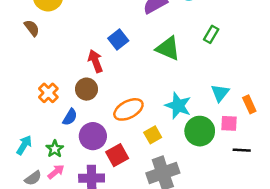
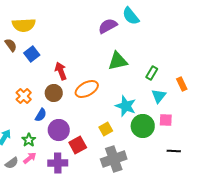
green rectangle: (211, 34) -> (152, 73), moved
blue square: (118, 39) -> (32, 54), moved
green triangle: (168, 48) -> (118, 61), turned -35
orange rectangle: (249, 104) -> (182, 84), moved
orange ellipse: (128, 109) -> (87, 89), moved
black line: (242, 150) -> (174, 151), moved

